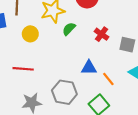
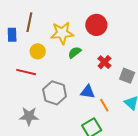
red line: (23, 69) -> (26, 72), moved
gray hexagon: (64, 92) -> (55, 93), moved

